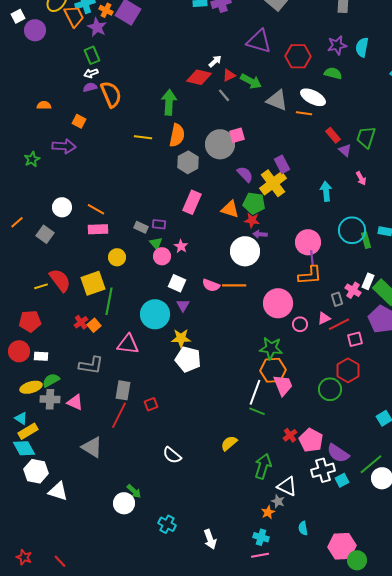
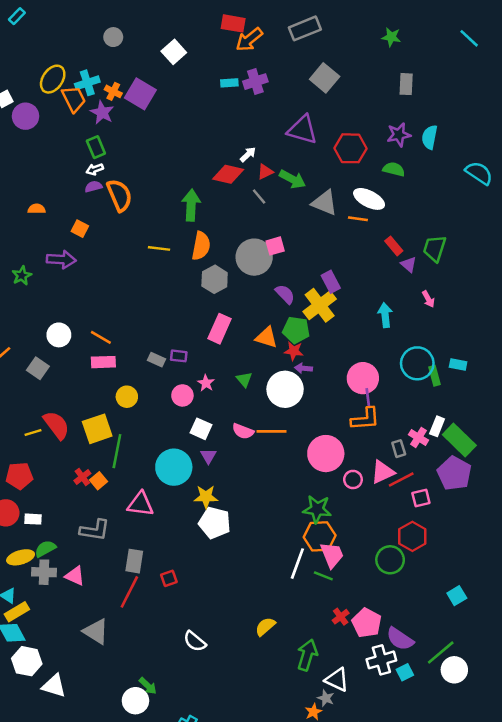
green triangle: (156, 243) -> (244, 379), moved
pink triangle: (324, 318) -> (383, 472), size x1.5
green line: (257, 411) -> (323, 576), moved

